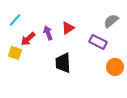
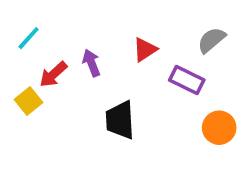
red triangle: (68, 28) -> (145, 50), moved
yellow square: (15, 53) -> (29, 101), turned 32

